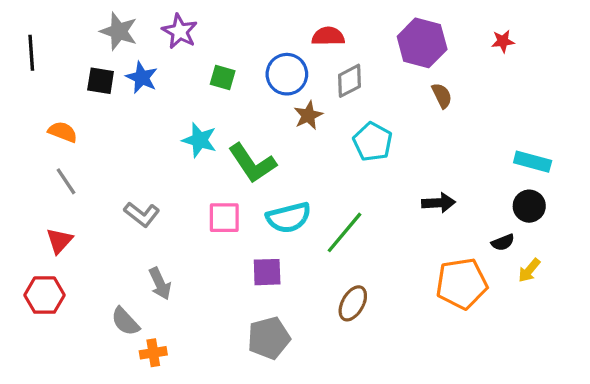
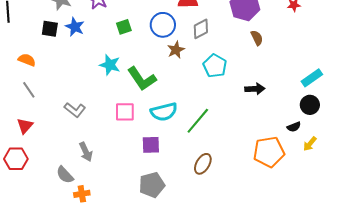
green square: (223, 77) -> (124, 27), turned -35
cyan rectangle: (533, 162) -> (312, 78), turned -50
black arrow: (439, 203) -> (255, 89), moved

